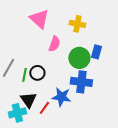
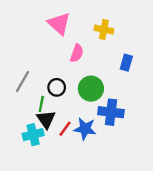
green circle: (79, 58) -> (91, 89), moved
green line: (24, 75) -> (41, 104), moved
blue cross: (81, 82) -> (111, 112), moved
blue star: (61, 97) -> (85, 129), moved

